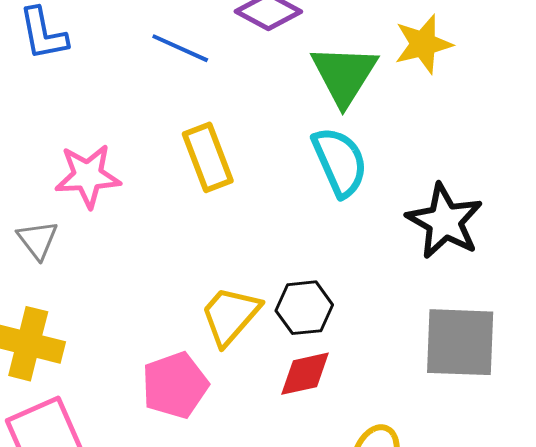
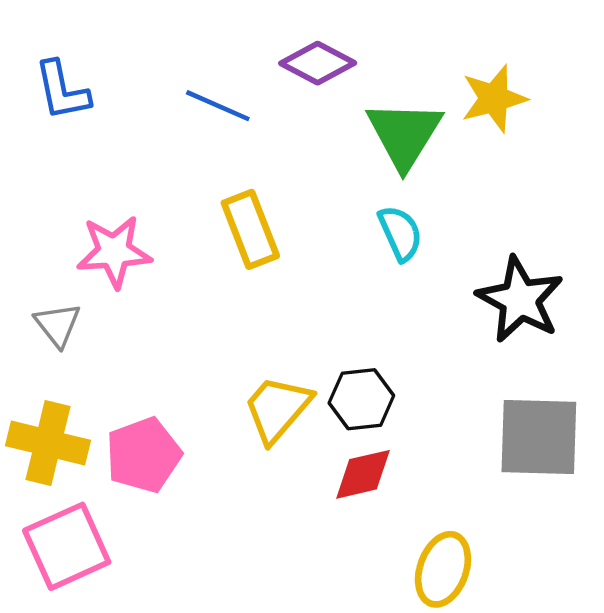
cyan semicircle: (340, 162) -> (400, 233), size x0.7
pink pentagon: (175, 385) -> (144, 455), moved

